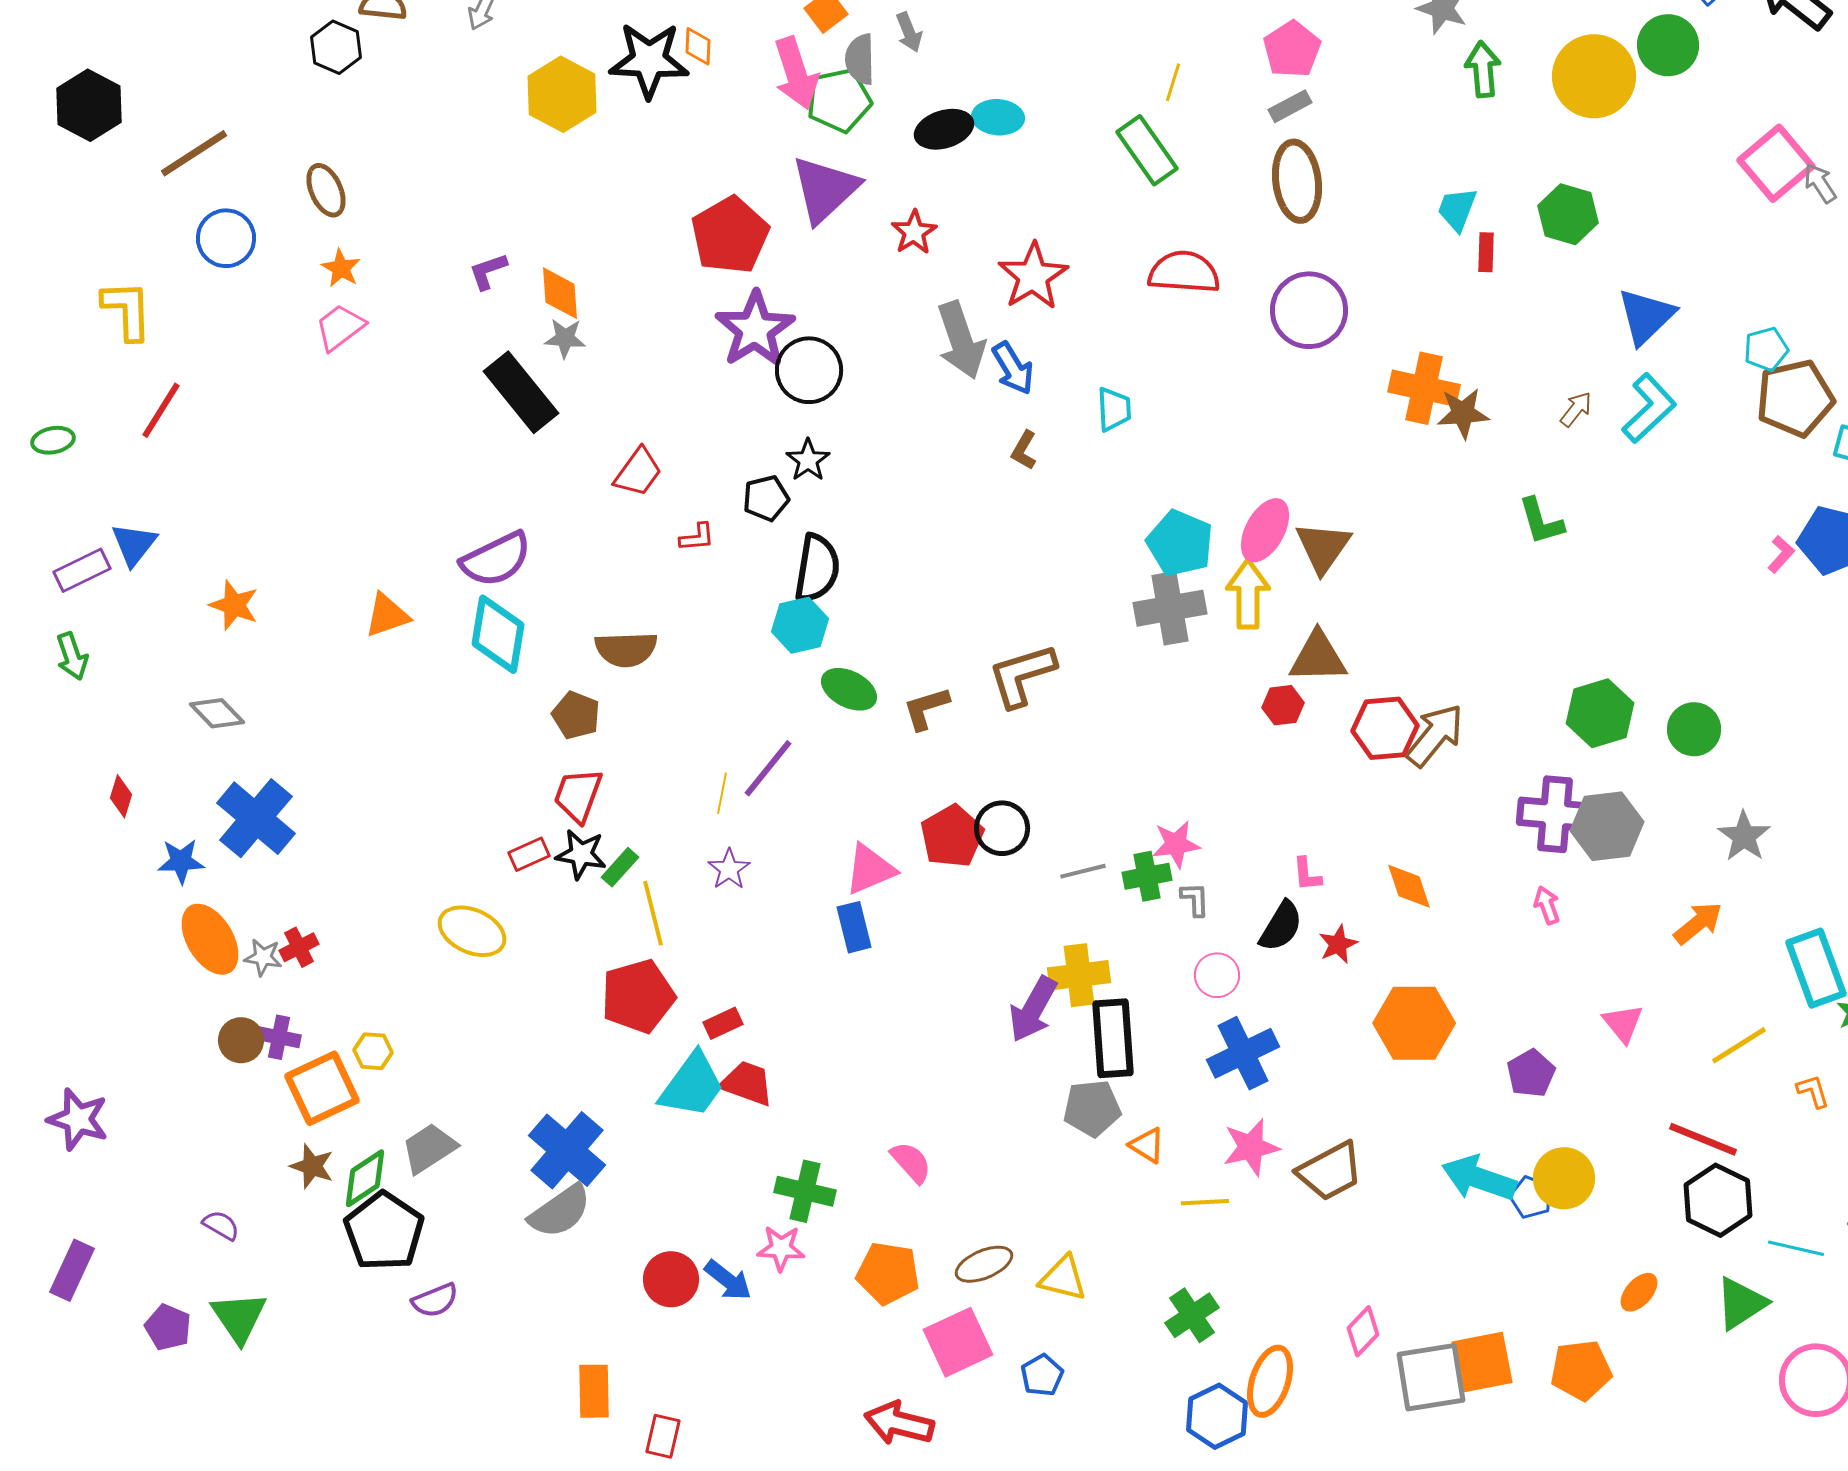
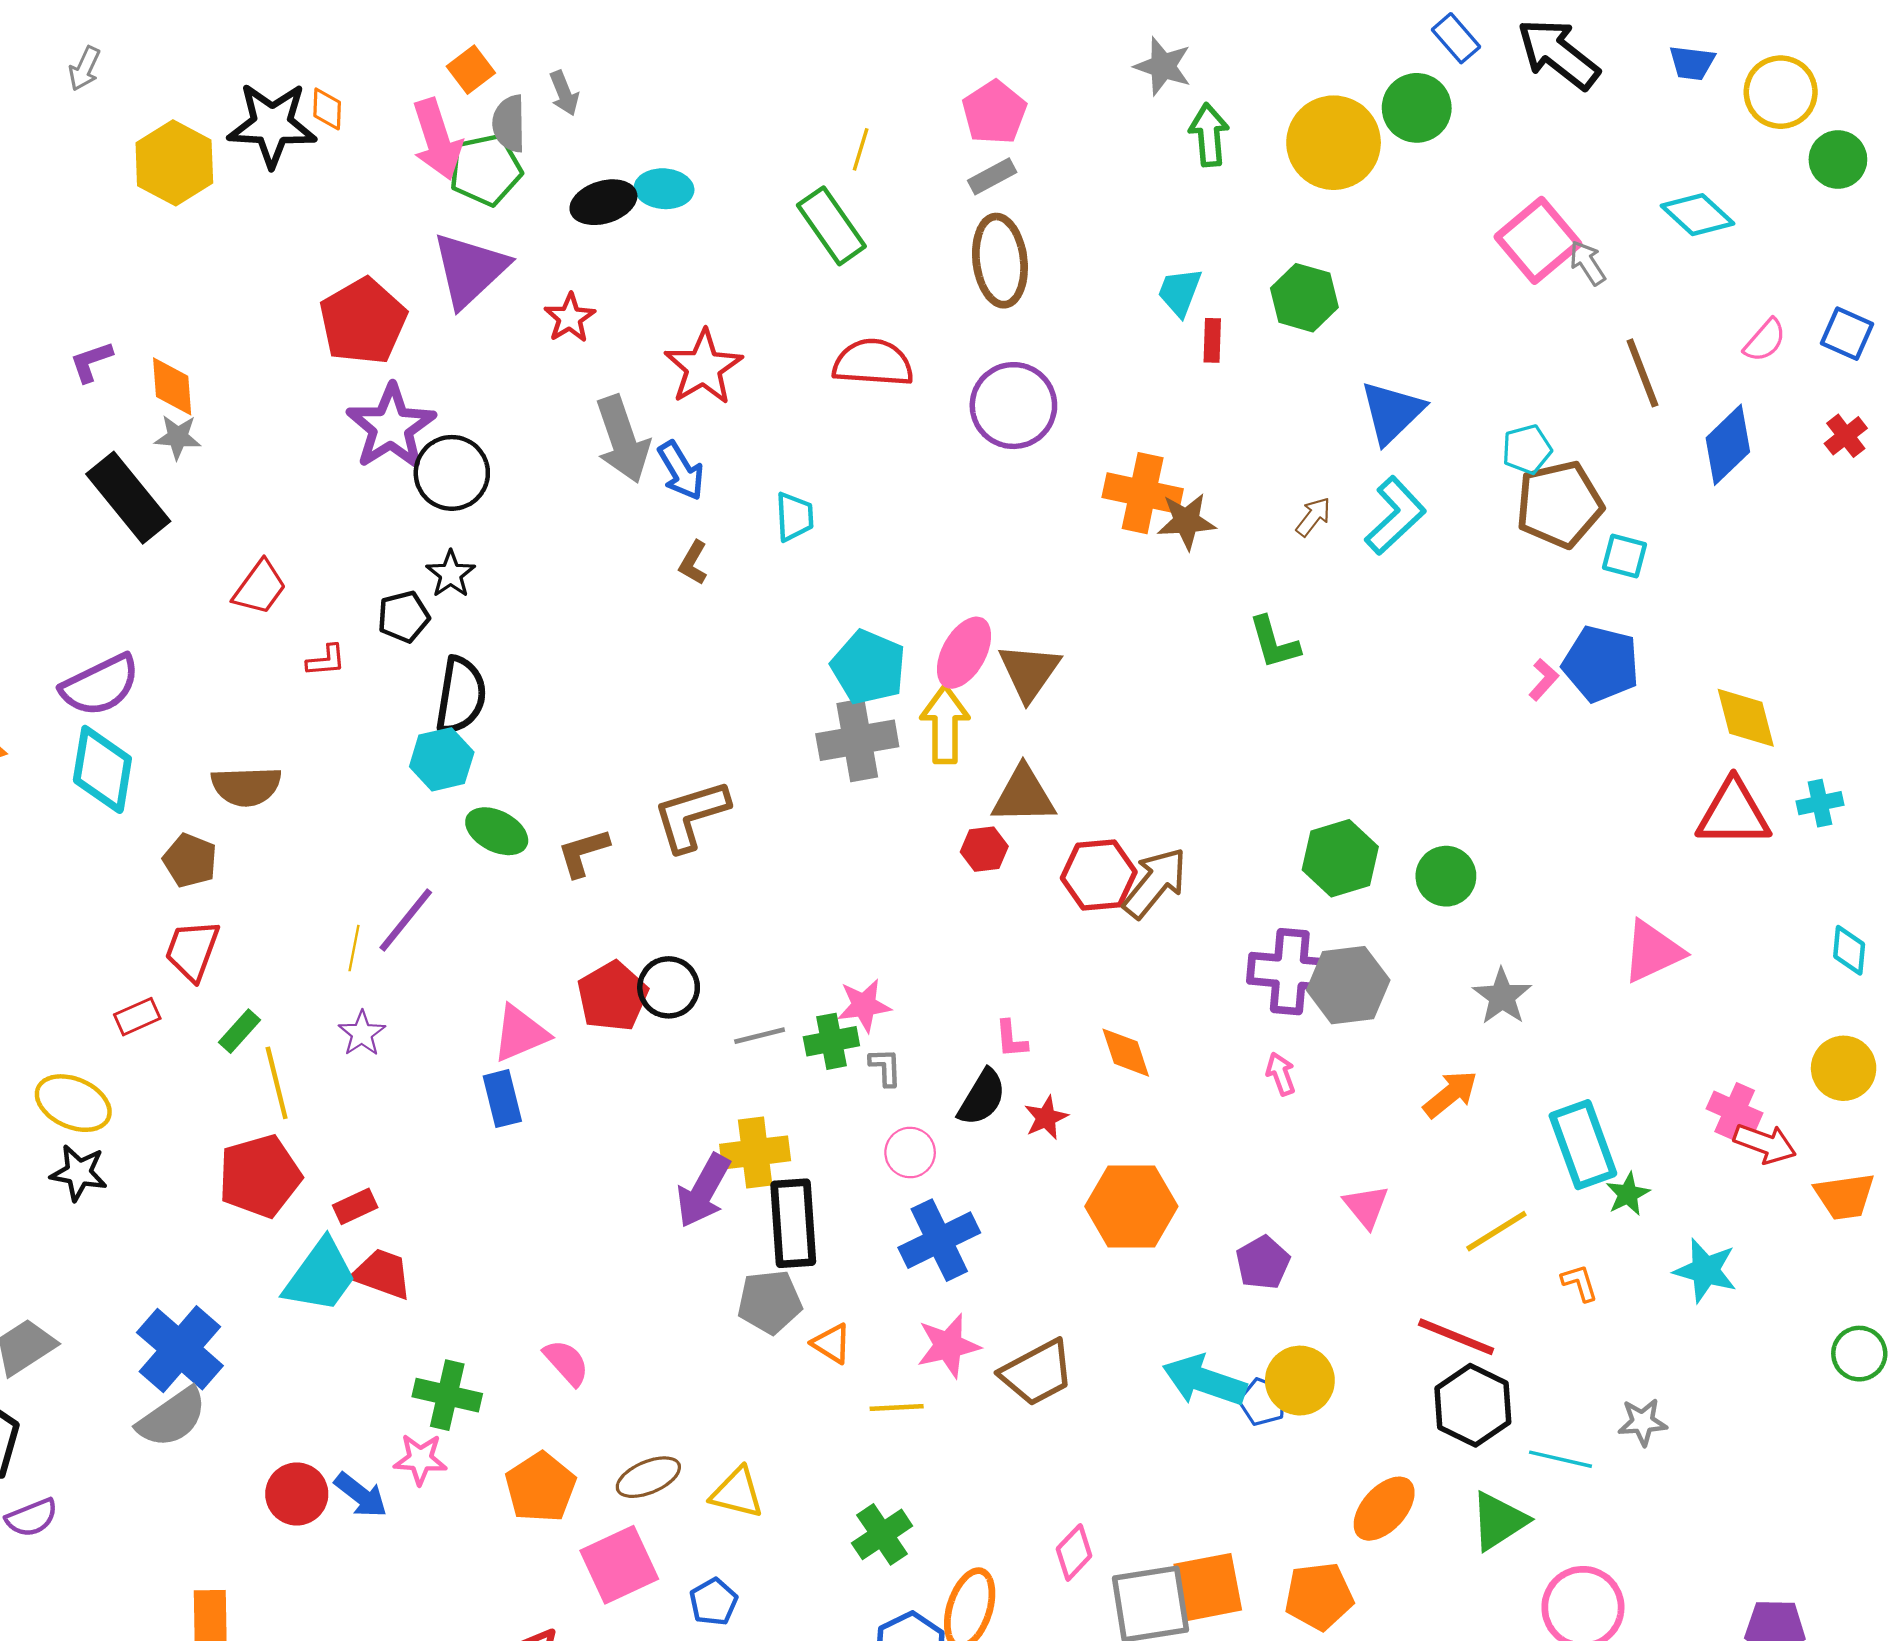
black star: (581, 854) -> (79, 1173), moved
orange pentagon: (888, 1273) -> (541, 1487), turned 30
orange ellipse: (1639, 1292) -> (1384, 1509), size x1.5

